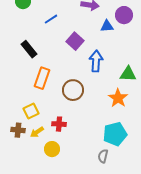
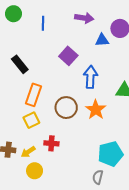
blue line: (51, 19) -> (43, 23), moved, turned -56
orange star: (118, 98) -> (96, 110), moved
yellow square: (31, 111) -> (31, 120), moved
yellow circle: (52, 149) -> (35, 171), moved

